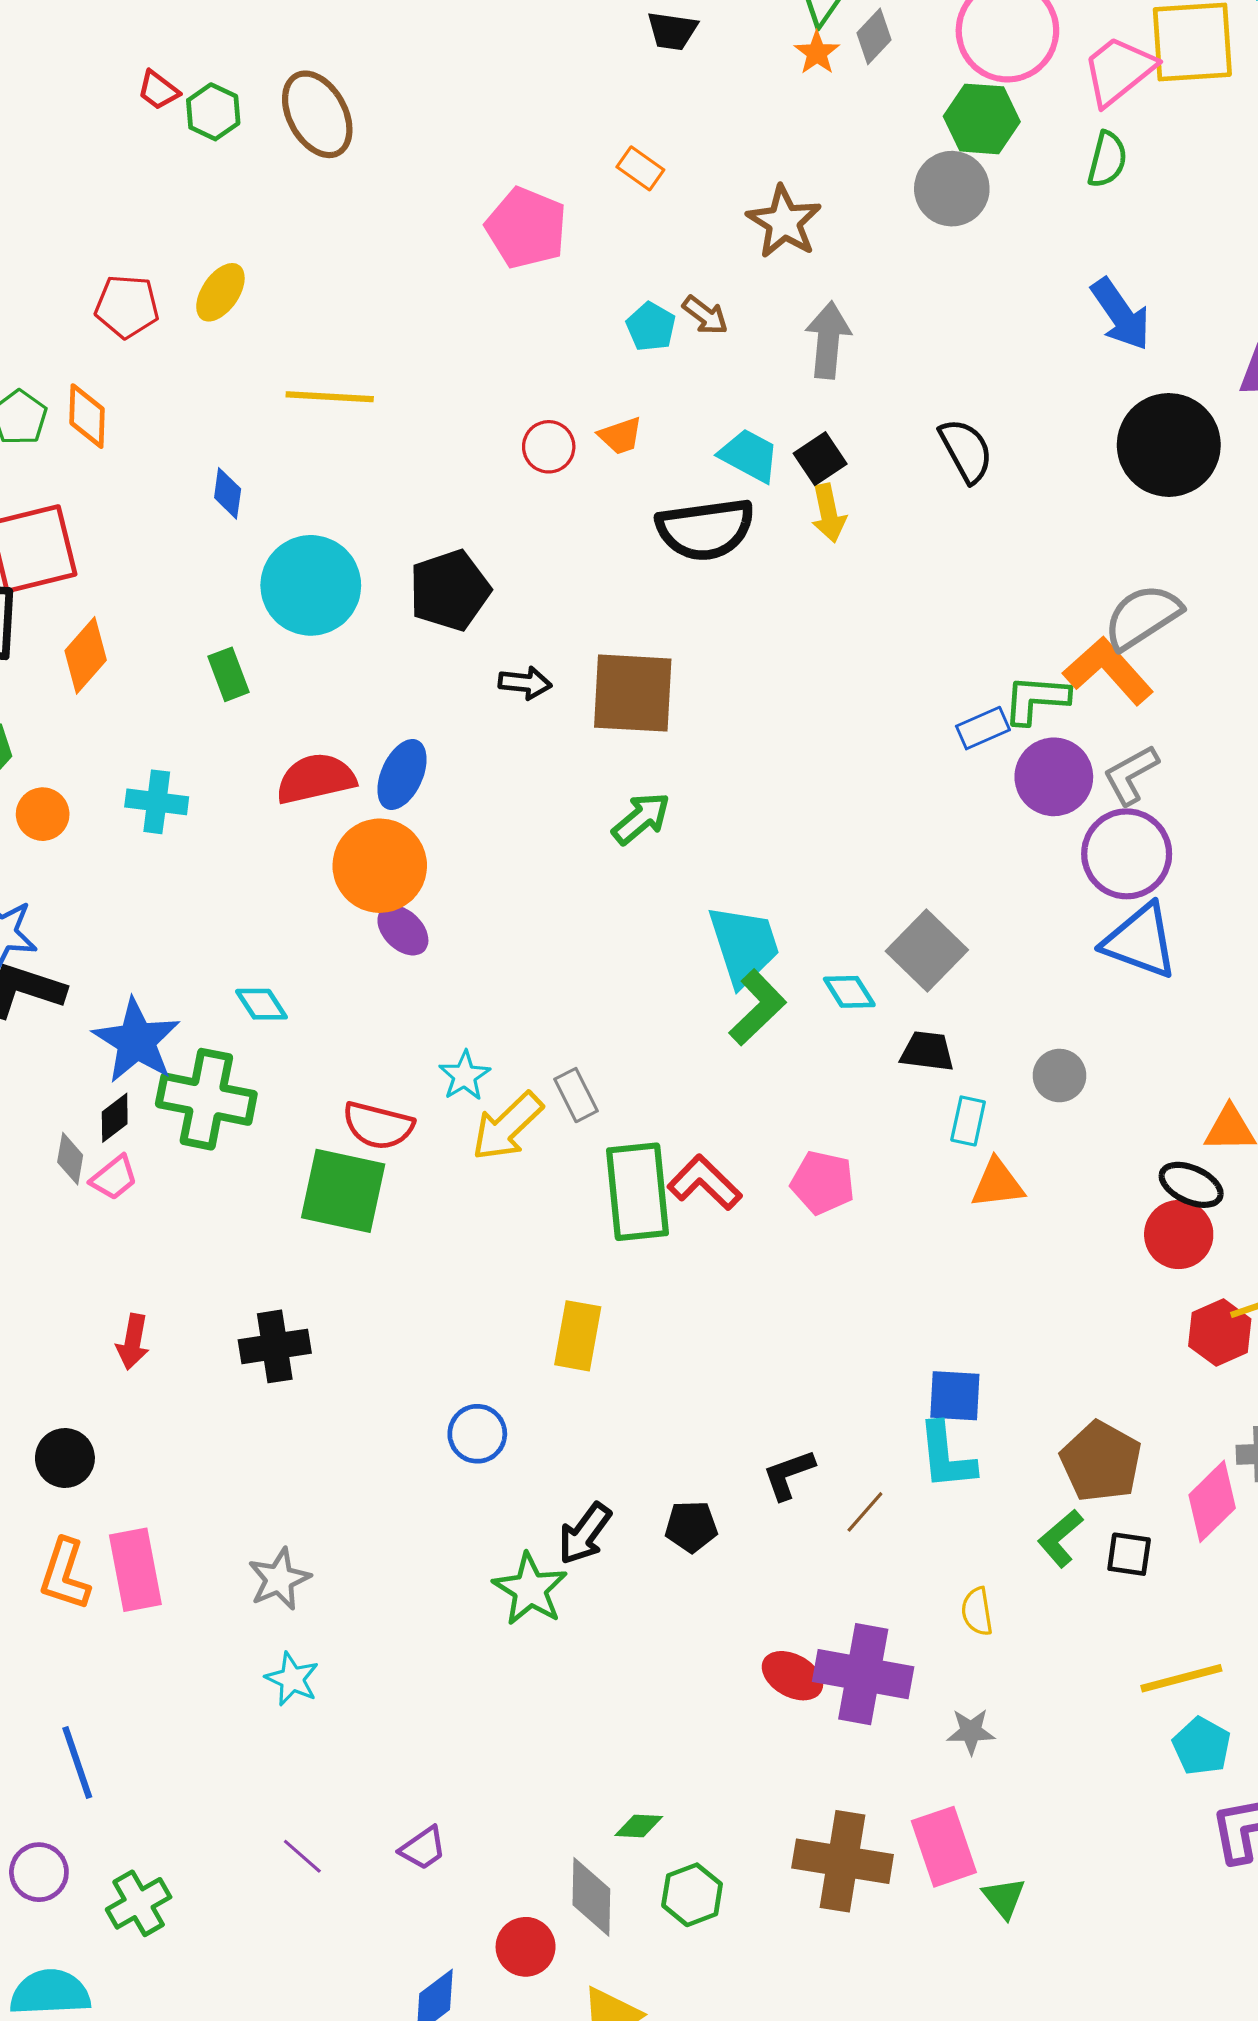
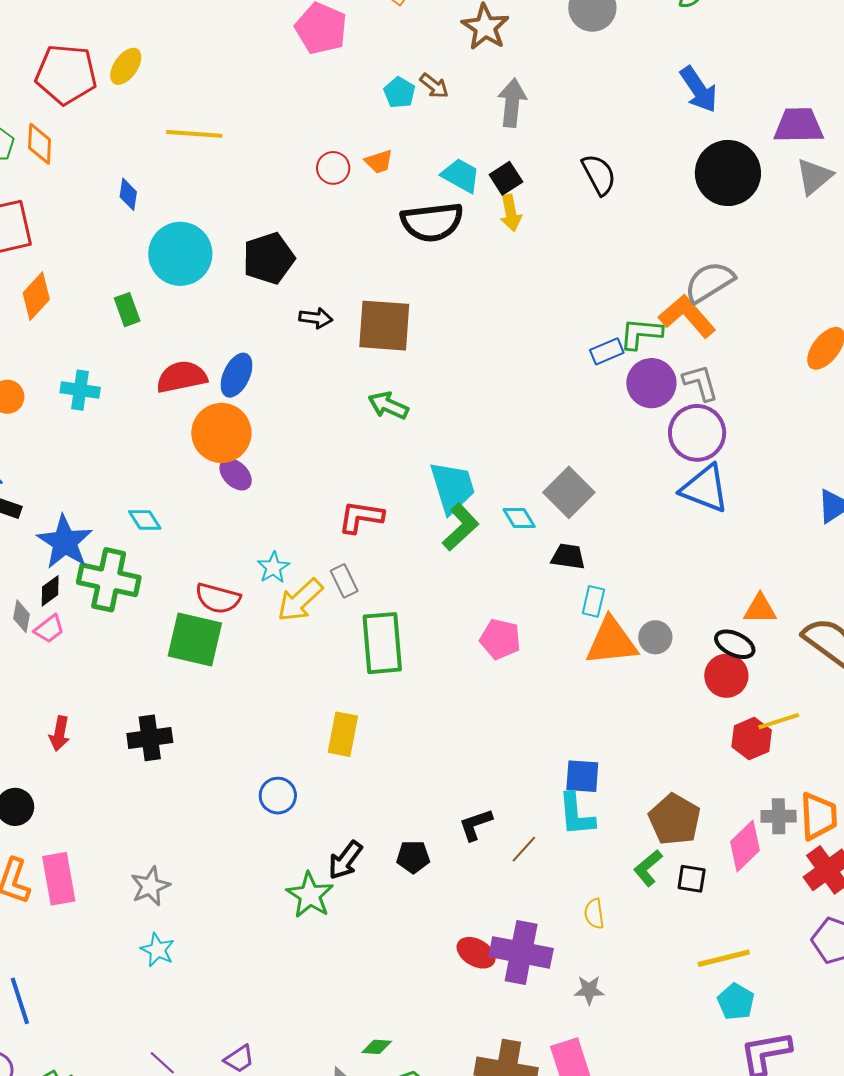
red pentagon: (127, 306) -> (66, 74), size x1.5
gray L-shape: (1131, 775) -> (700, 383), turned 102
green arrow: (641, 818) -> (388, 405), turned -117
gray circle: (1060, 1076) -> (655, 637), moved
red L-shape: (705, 1183) -> (361, 517), moved, turned -36
orange triangle: (997, 1184) -> (611, 641), size x1.5

